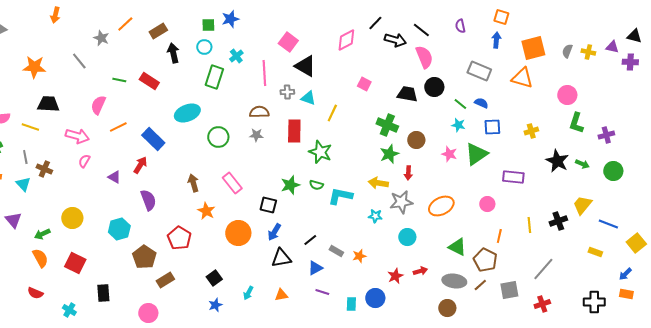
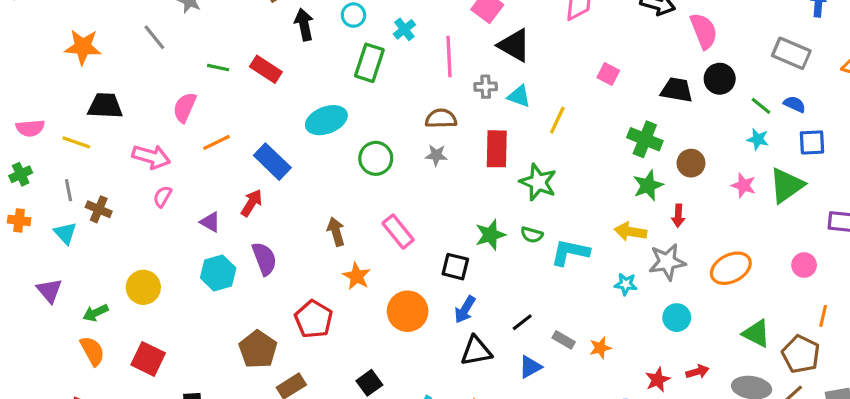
cyan hexagon: (119, 229) -> (218, 273), moved

